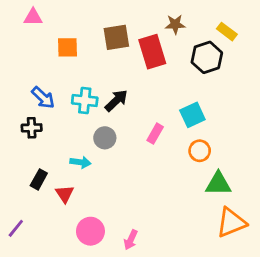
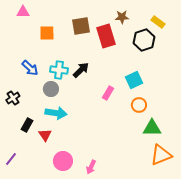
black cross: (32, 128) -> (13, 98), moved, turned -32
gray circle: (105, 138) -> (51, 89), moved
cyan arrow: (80, 162) -> (56, 113), size x1.5

